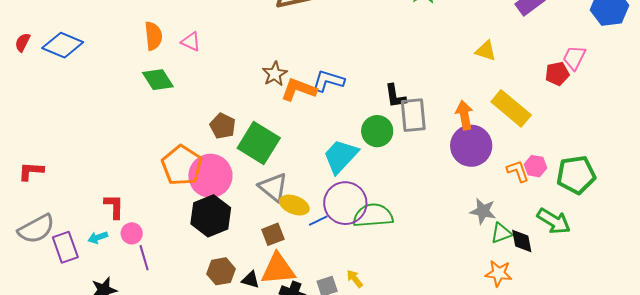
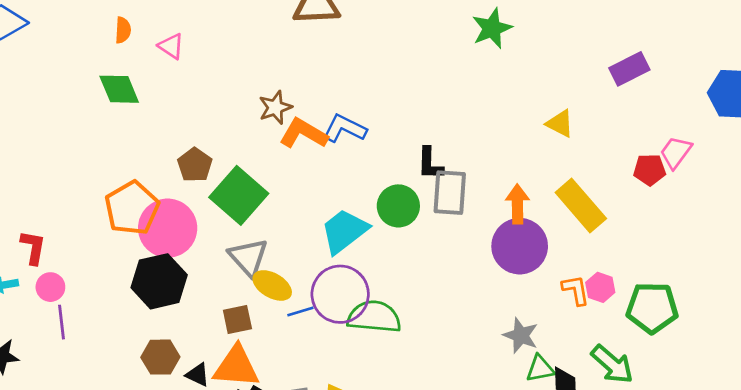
orange semicircle: (153, 36) -> (123, 30), size x0.7

